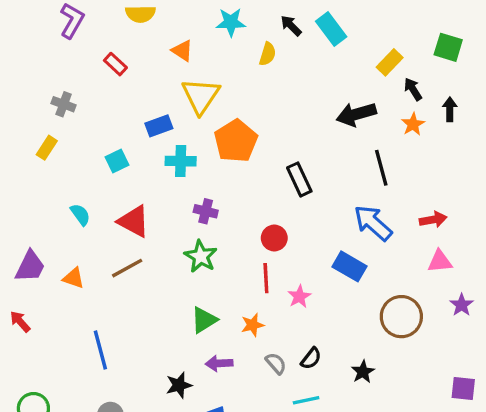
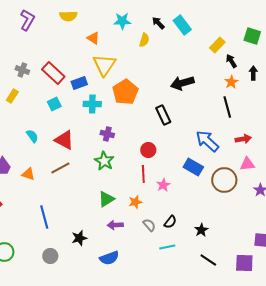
red rectangle: (115, 64) -> (53, 73), moved, size x1.6
black arrow: (356, 114) -> (182, 83), moved
black line: (381, 168) -> (227, 107), moved
brown circle: (401, 317) -> (224, 180), moved
black star: (179, 385) -> (79, 238), moved

